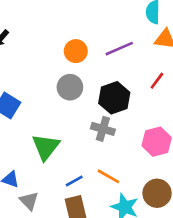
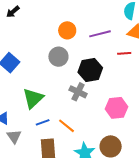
red line: (157, 81) -> (124, 53), moved, turned 40
orange line: (108, 176) -> (66, 126), moved
blue line: (74, 181) -> (43, 122), moved

